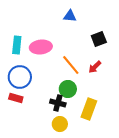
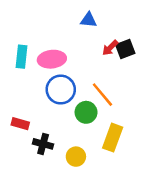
orange line: (71, 65) -> (102, 95), moved
red arrow: (95, 67) -> (110, 48), moved
blue circle: (20, 77) -> (61, 90), moved
black cross: (58, 103) -> (43, 144), moved

